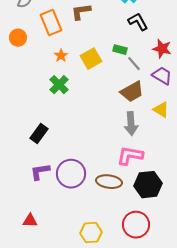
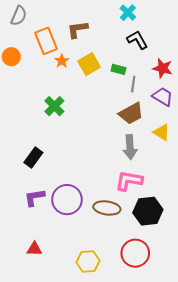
orange star: (61, 56) -> (62, 61), moved
yellow square: (91, 59) -> (89, 64), moved
gray line: (134, 64) -> (133, 84), turned 49
red triangle: (30, 221) -> (34, 249), moved

